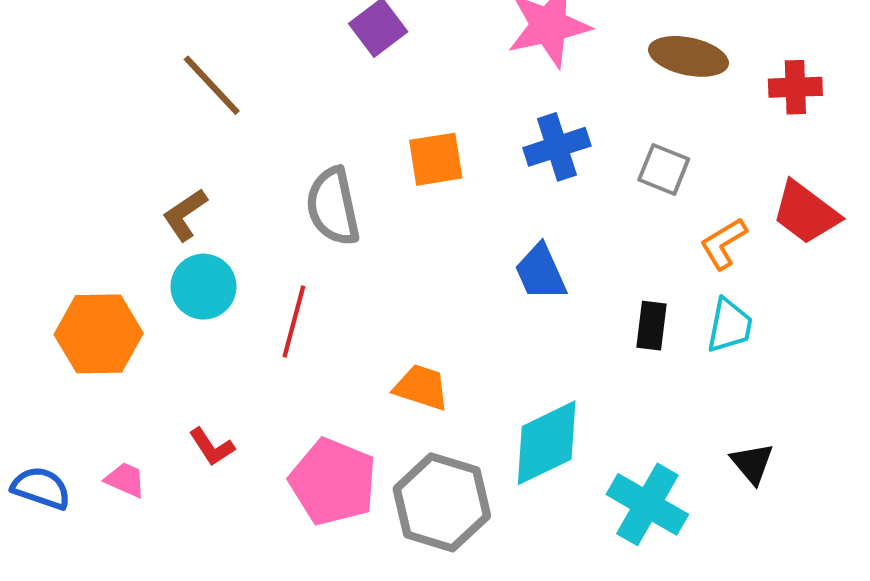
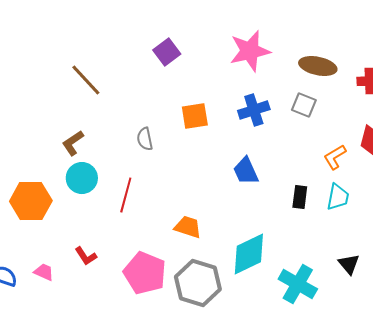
gray square: (664, 169) -> (304, 105), moved
gray semicircle: (333, 206) -> (145, 139), size x0.6

